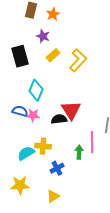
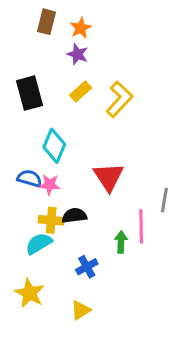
purple star: (43, 36) -> (78, 54), moved
black semicircle: (59, 119) -> (74, 216), moved
yellow cross: (43, 146) -> (51, 220), moved
yellow star: (20, 185) -> (29, 293), turned 30

